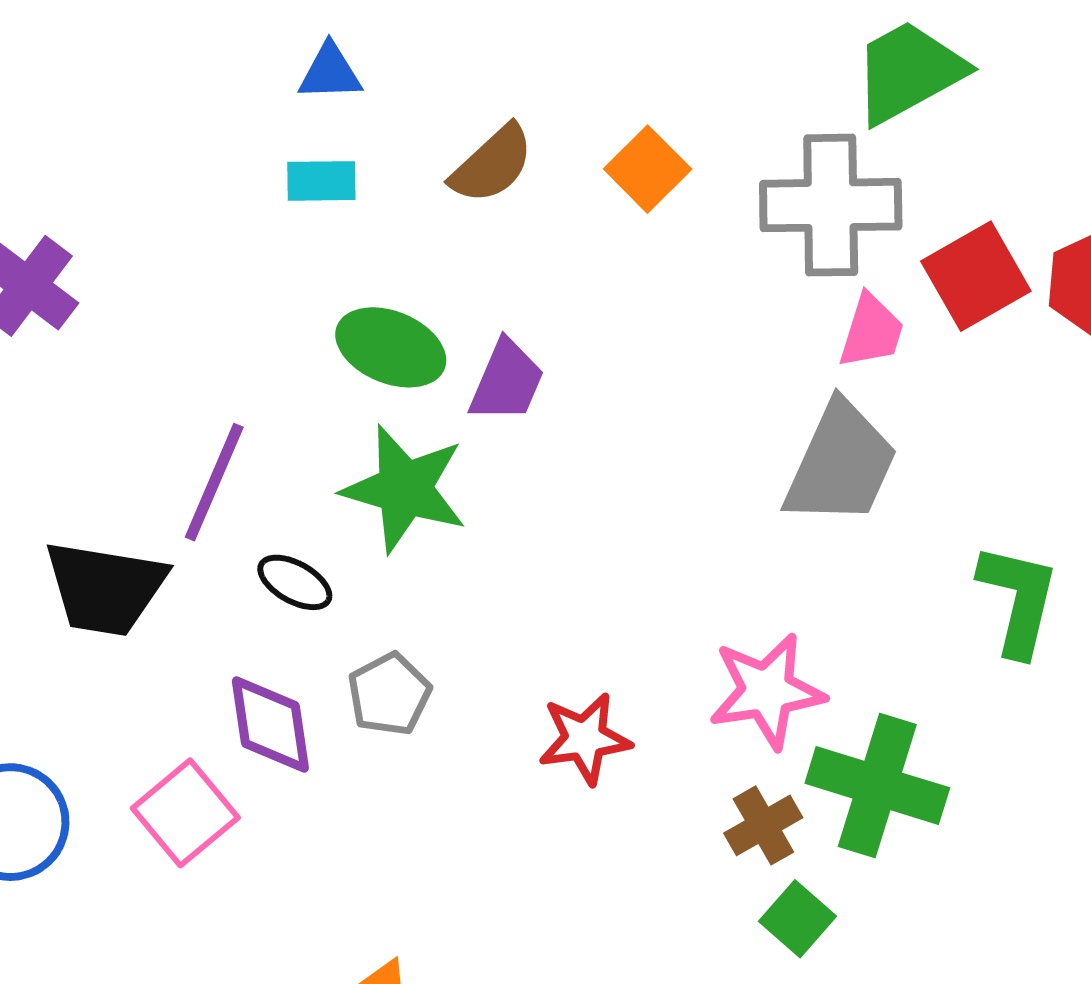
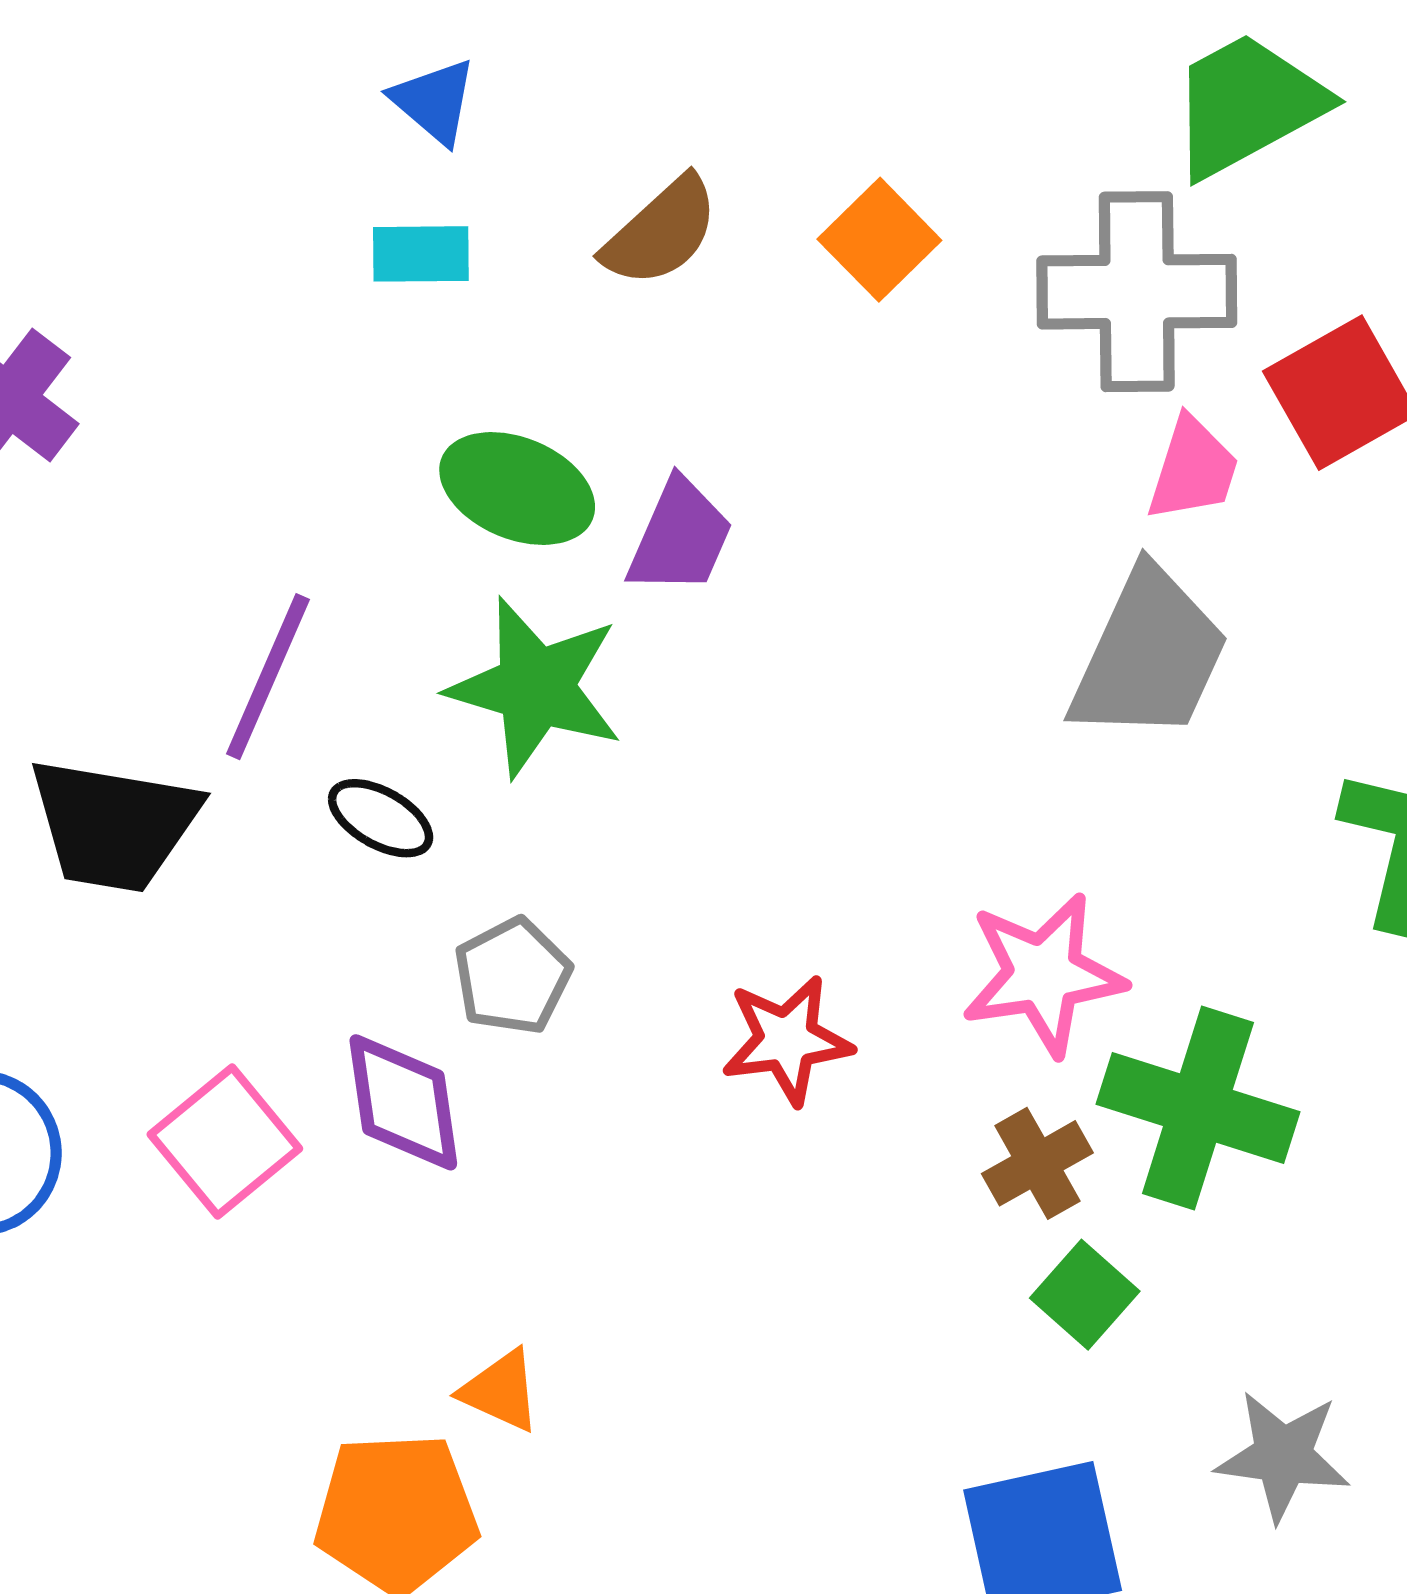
blue triangle: (330, 72) -> (434, 101), turned 42
purple diamond: (270, 725) -> (403, 1102), moved

